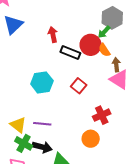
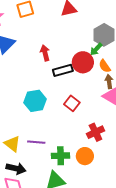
orange semicircle: (104, 50) -> (105, 66), moved
black rectangle: (70, 53) -> (63, 70), turned -36
green cross: (24, 143) -> (61, 156), moved, turned -30
black arrow: (42, 147) -> (16, 169), moved

